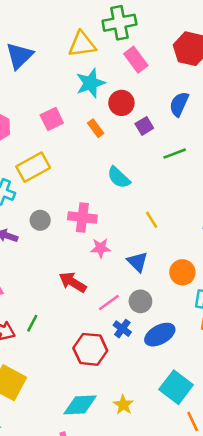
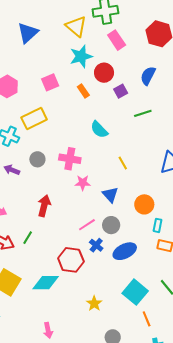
yellow triangle: (82, 44) -> (76, 26), turned 45
red arrow: (73, 282) -> (44, 206), moved, turned 70
cyan diamond: (80, 405) -> (46, 283), moved

